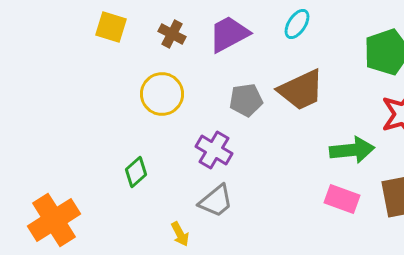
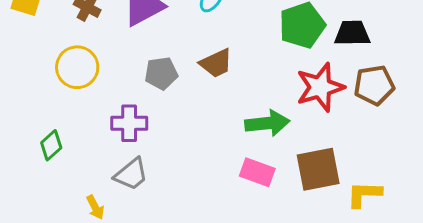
brown trapezoid: (301, 90) -> (216, 63), size x0.7
purple cross: (214, 150) -> (129, 123), turned -30

